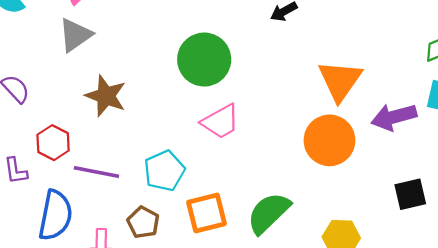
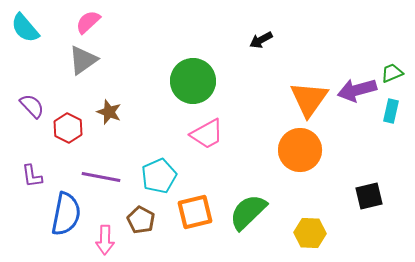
brown star: (106, 96) -> (109, 112), size x0.7
purple arrow: (394, 117) -> (357, 90), moved
red hexagon: (53, 143) -> (68, 128), moved

